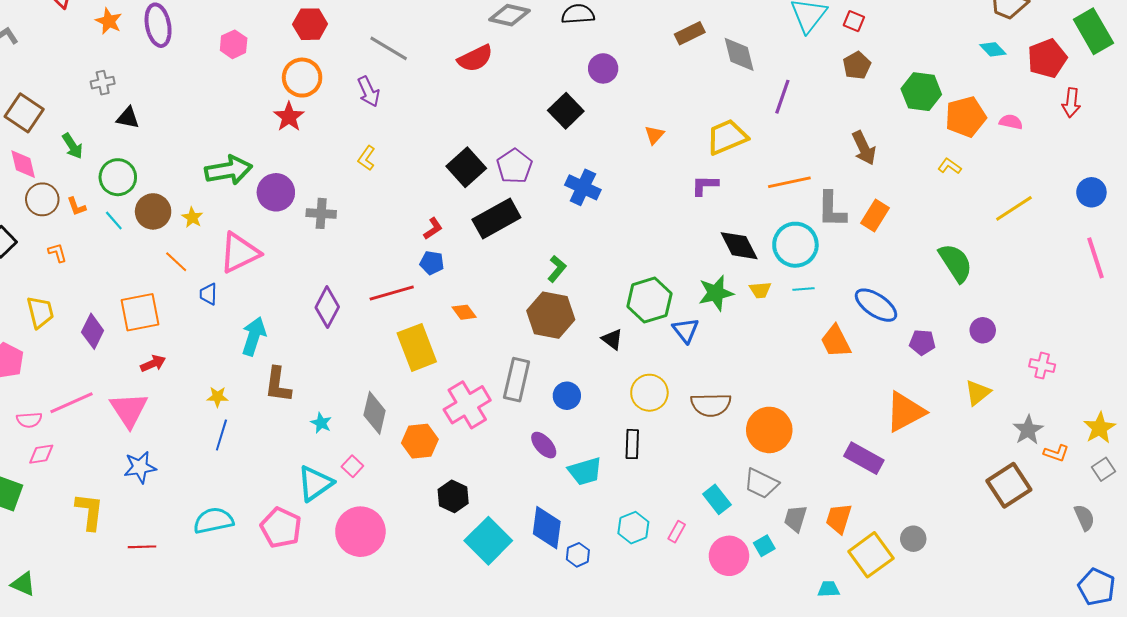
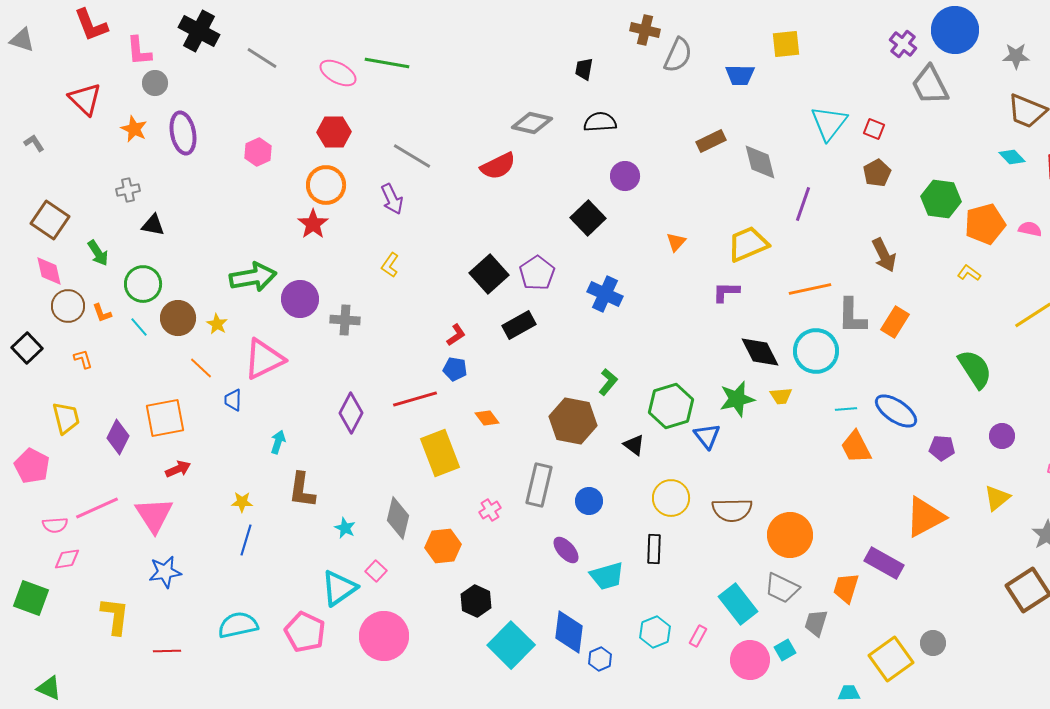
black rectangle: (496, 219) -> (519, 325), size x0.7
green L-shape: (557, 269) -> (608, 382), moved
cyan line: (803, 289) -> (846, 409), moved
cyan arrow: (254, 336) -> (278, 442), size x0.6
pink cross: (467, 405) -> (490, 510), size x0.5
cyan rectangle: (717, 499) -> (738, 604), size x1.4
orange trapezoid: (839, 519) -> (846, 588), moved

